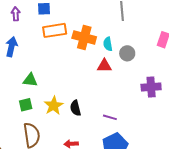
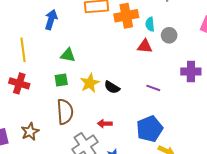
orange cross: (84, 37) -> (126, 16), turned -30
black semicircle: (75, 108) -> (112, 87), turned -49
purple line: (110, 117) -> (153, 88), moved

